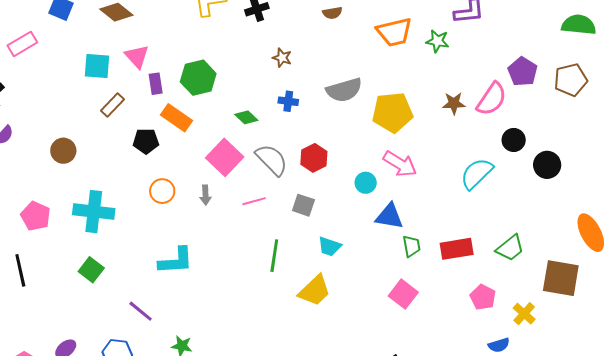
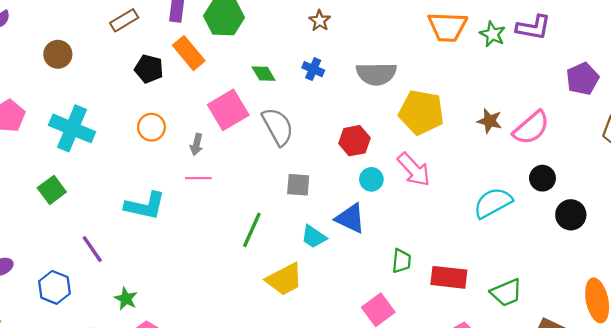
green star: (437, 41) -> (492, 34), moved
purple pentagon: (523, 72) -> (583, 79), moved
red hexagon: (314, 158) -> (354, 141), moved
pink line: (254, 201) -> (198, 178), moved
gray square: (303, 205) -> (298, 185), turned -30
blue triangle: (389, 216) -> (350, 218), moved

